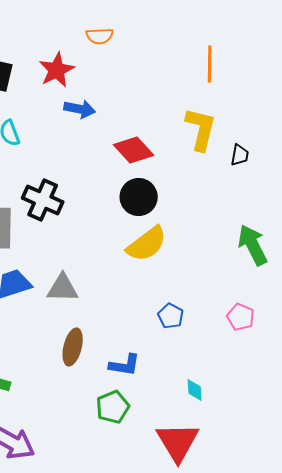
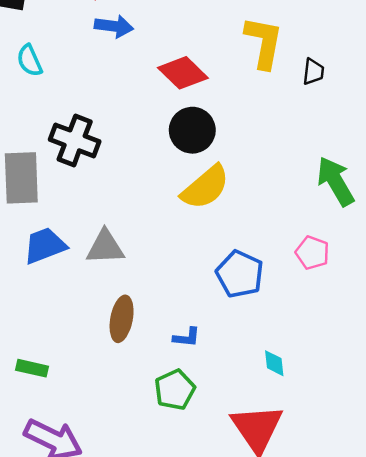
blue pentagon: (171, 316) -> (240, 274), size x1.5
pink pentagon: (241, 317) -> (312, 253), moved
blue L-shape: (125, 365) -> (187, 337), size x0.7

